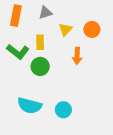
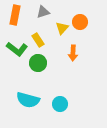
orange circle: (92, 29) -> (80, 22), moved
yellow rectangle: (40, 42) -> (38, 40), turned -32

